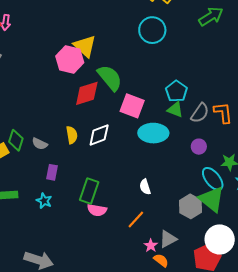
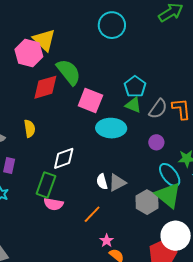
white diamond: (99, 135) -> (64, 158), moved
gray triangle: (168, 239) -> (117, 183), moved

